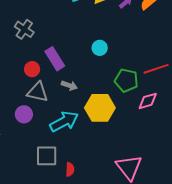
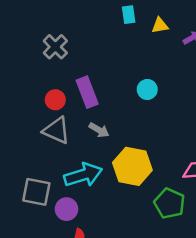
green pentagon: (126, 80) -> (170, 203), moved
purple circle: (24, 114) -> (67, 209), moved
gray square: (47, 156) -> (36, 192), moved

